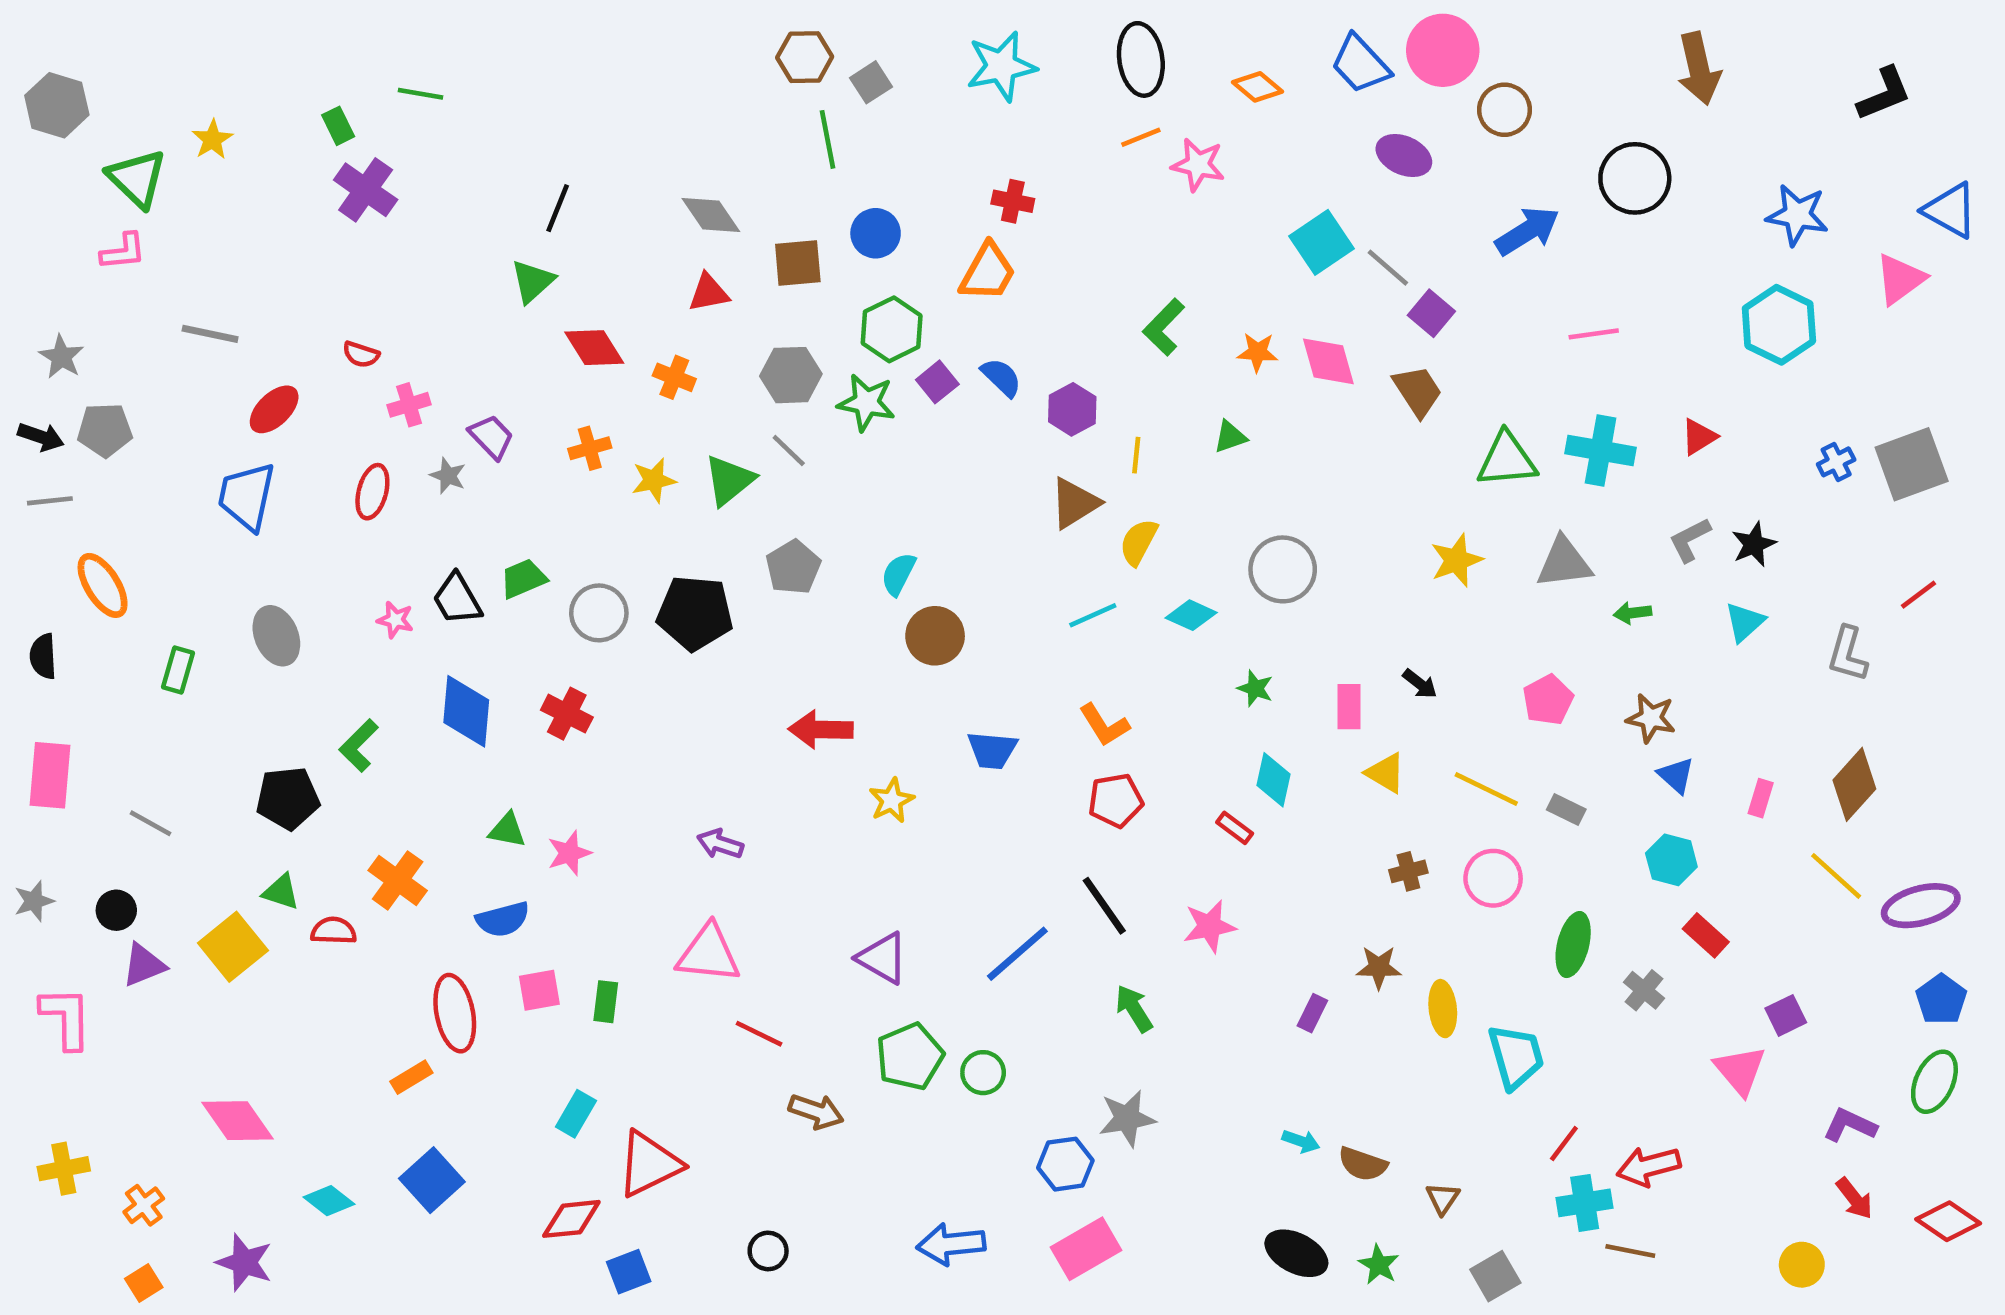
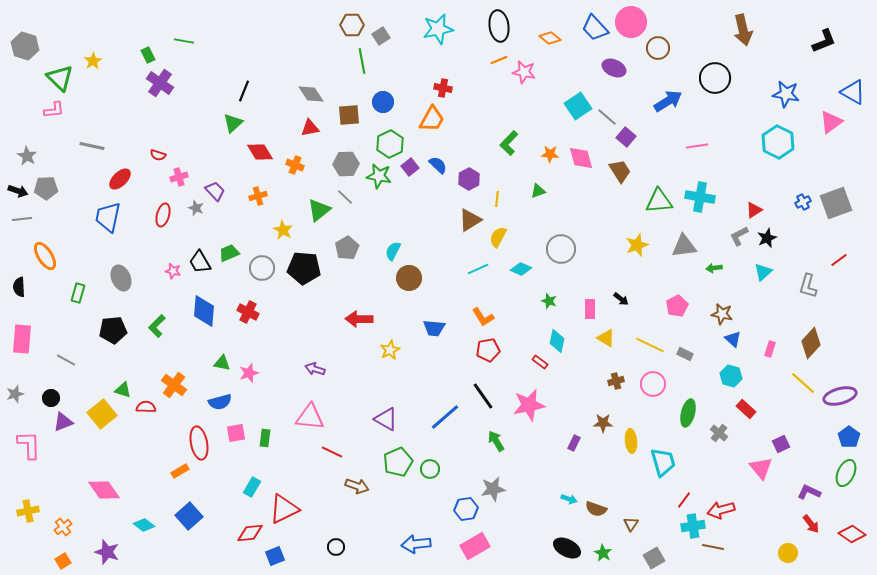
red triangle: (1699, 437) -> (754, 210), moved
yellow star: (654, 480) -> (283, 230), moved, turned -30
black pentagon: (288, 798) -> (113, 330), moved
pink star: (1209, 926) -> (529, 405), size x1.4

